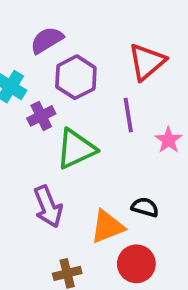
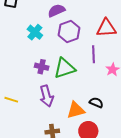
red triangle: (147, 62) -> (106, 28), turned 30
purple cross: (41, 116) -> (42, 67), moved, turned 32

